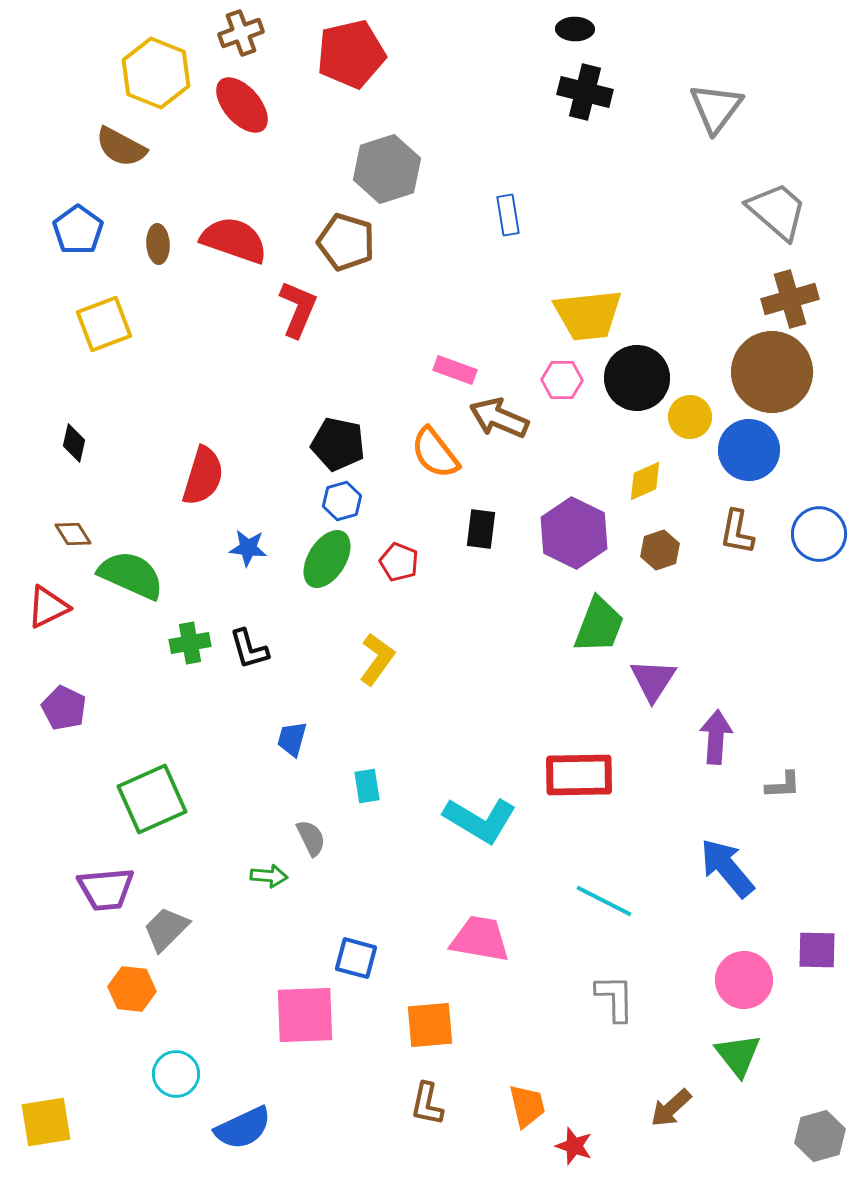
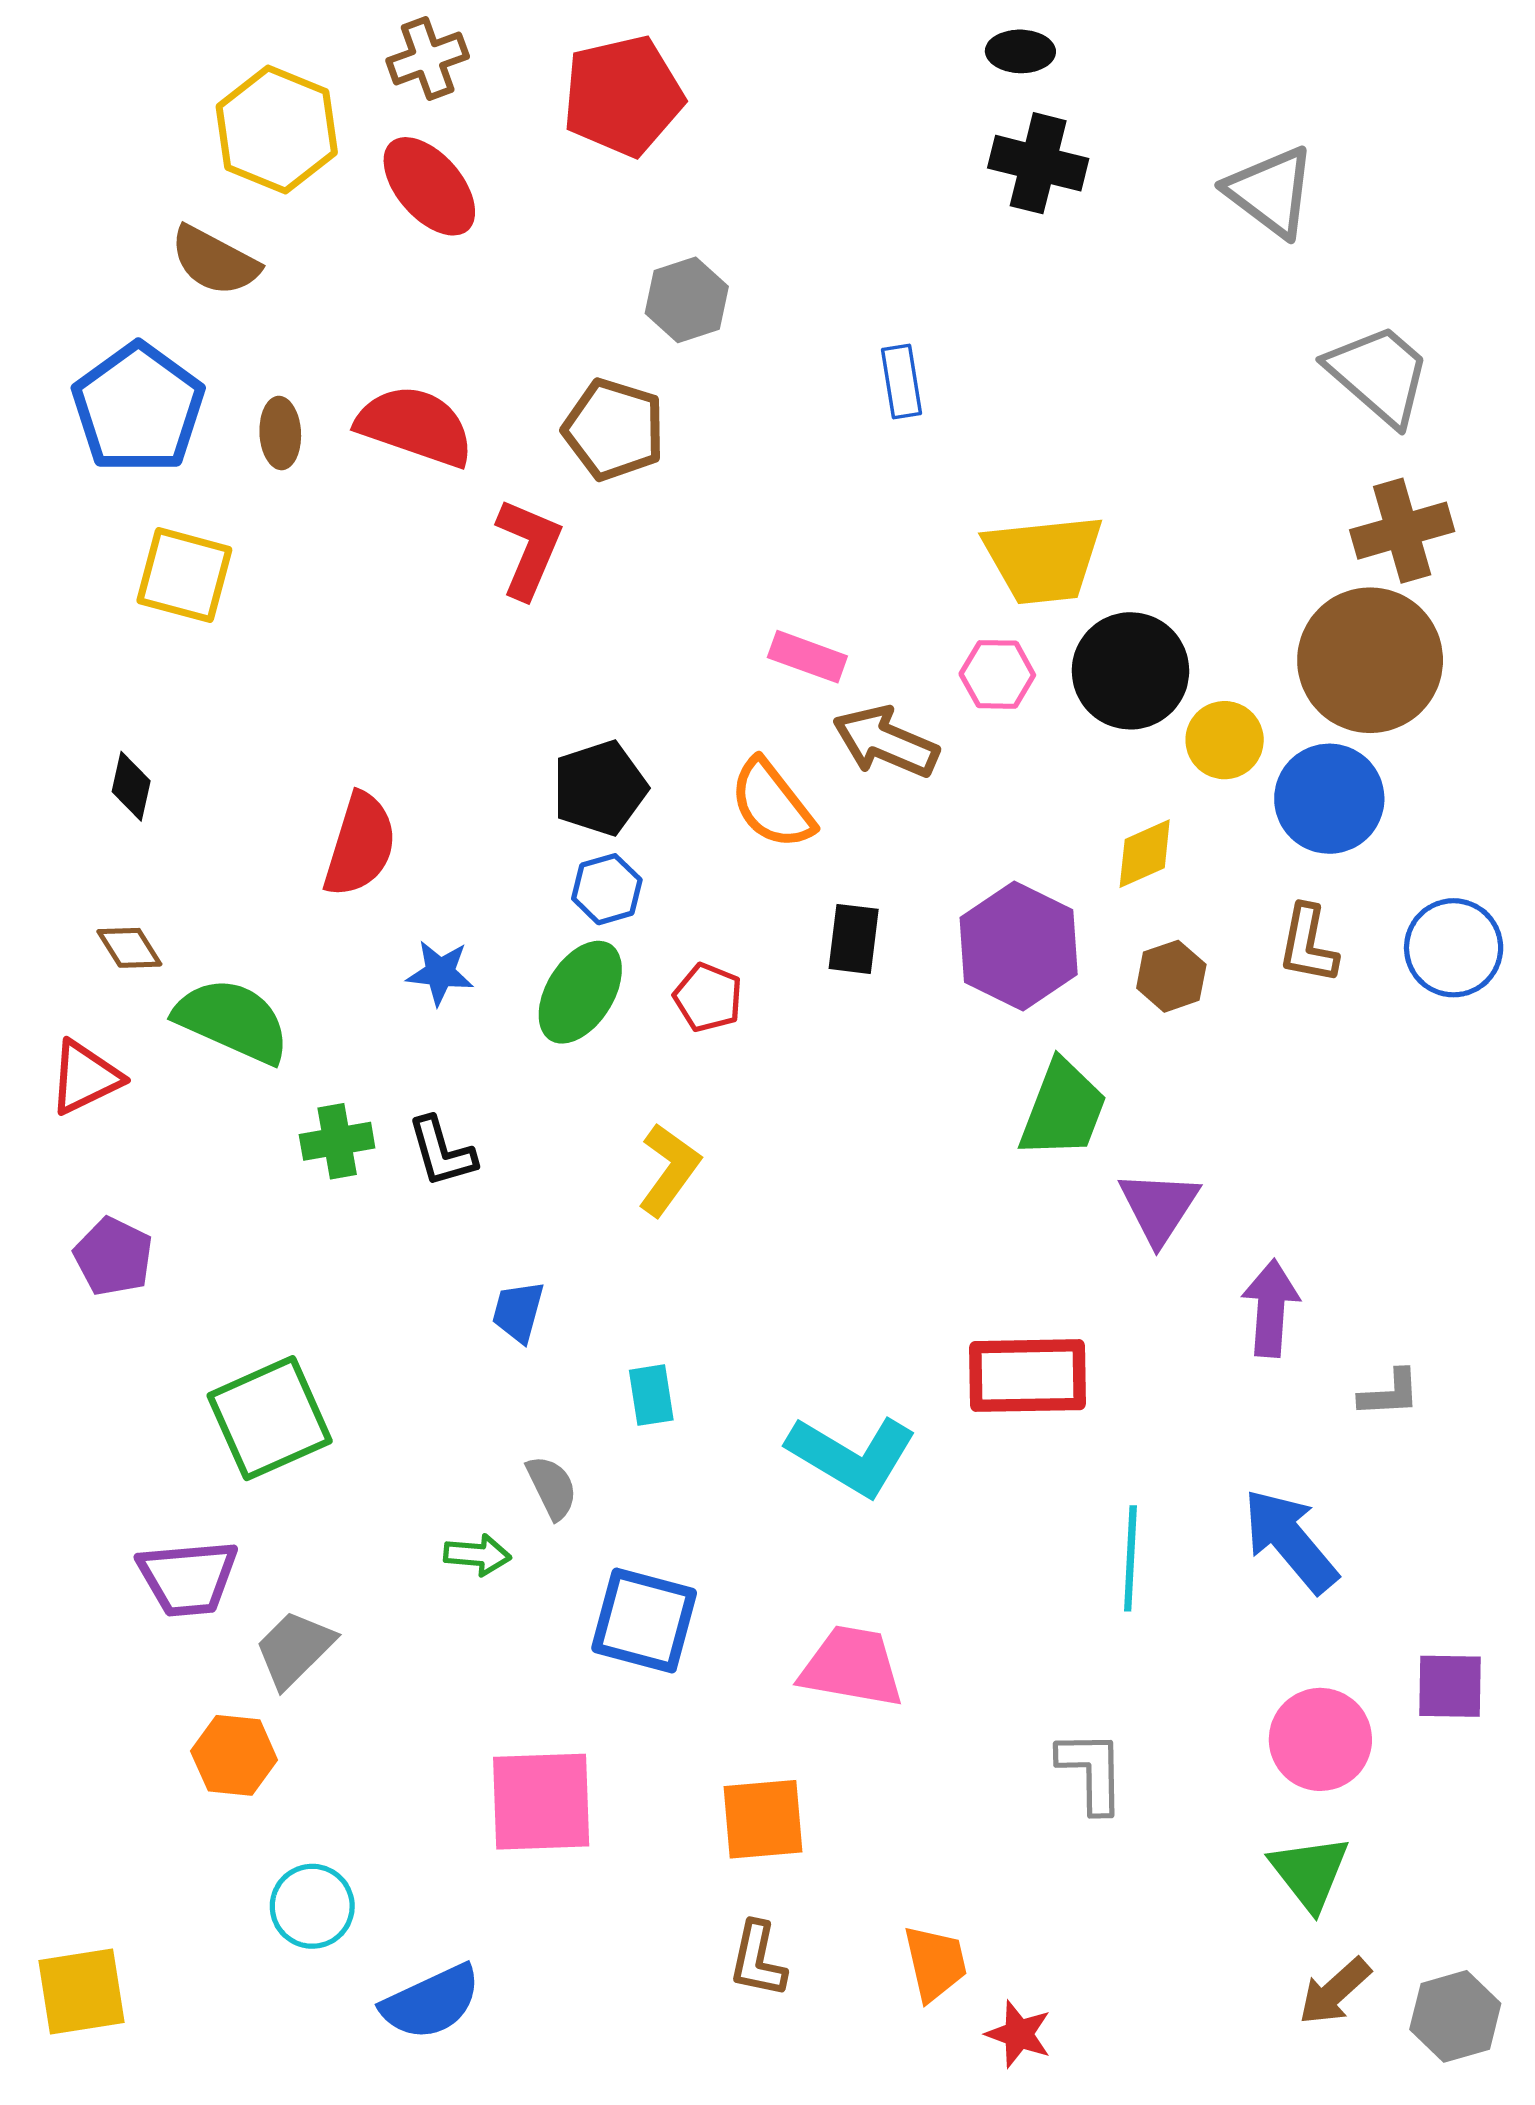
gray triangle: (716, 108) -> (1271, 192), turned -30
gray hexagon: (387, 169) -> (687, 300), size x0.7
blue pentagon: (78, 230) -> (138, 408), size x1.5
yellow square: (104, 324) -> (184, 575), turned 36
black pentagon: (338, 444) -> (600, 788), turned -30
cyan line: (604, 901) -> (1130, 1558), moved, turned 66
blue square: (356, 958) -> (644, 1620), moved, size x1.4
brown arrow: (671, 1108) -> (1335, 1991), moved

